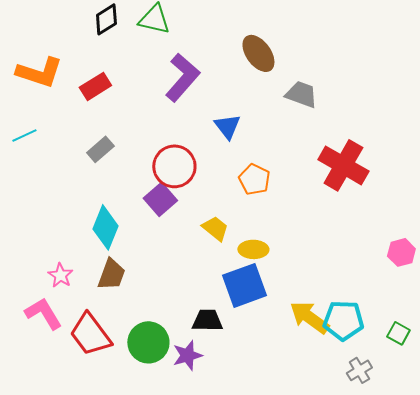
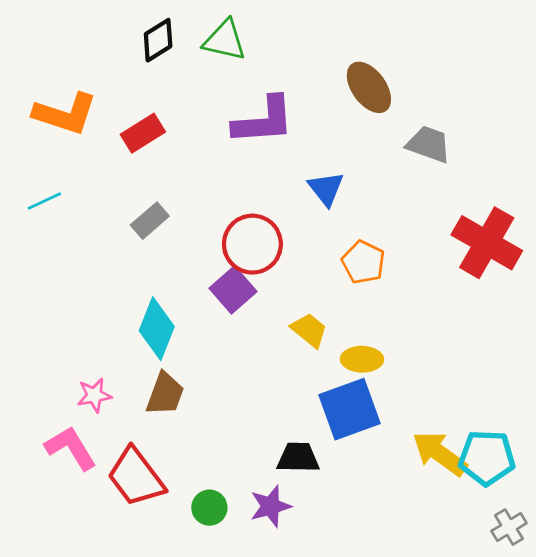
purple L-shape: (182, 77) -> (264, 121), turned 45
pink star: (60, 275) -> (94, 395), turned 30
green circle: (148, 342) -> (209, 508), moved, size x0.6

